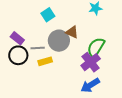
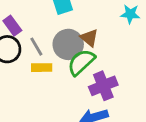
green semicircle: (96, 47) -> (81, 62), moved
gray line: (38, 48) -> (36, 47), turned 48

